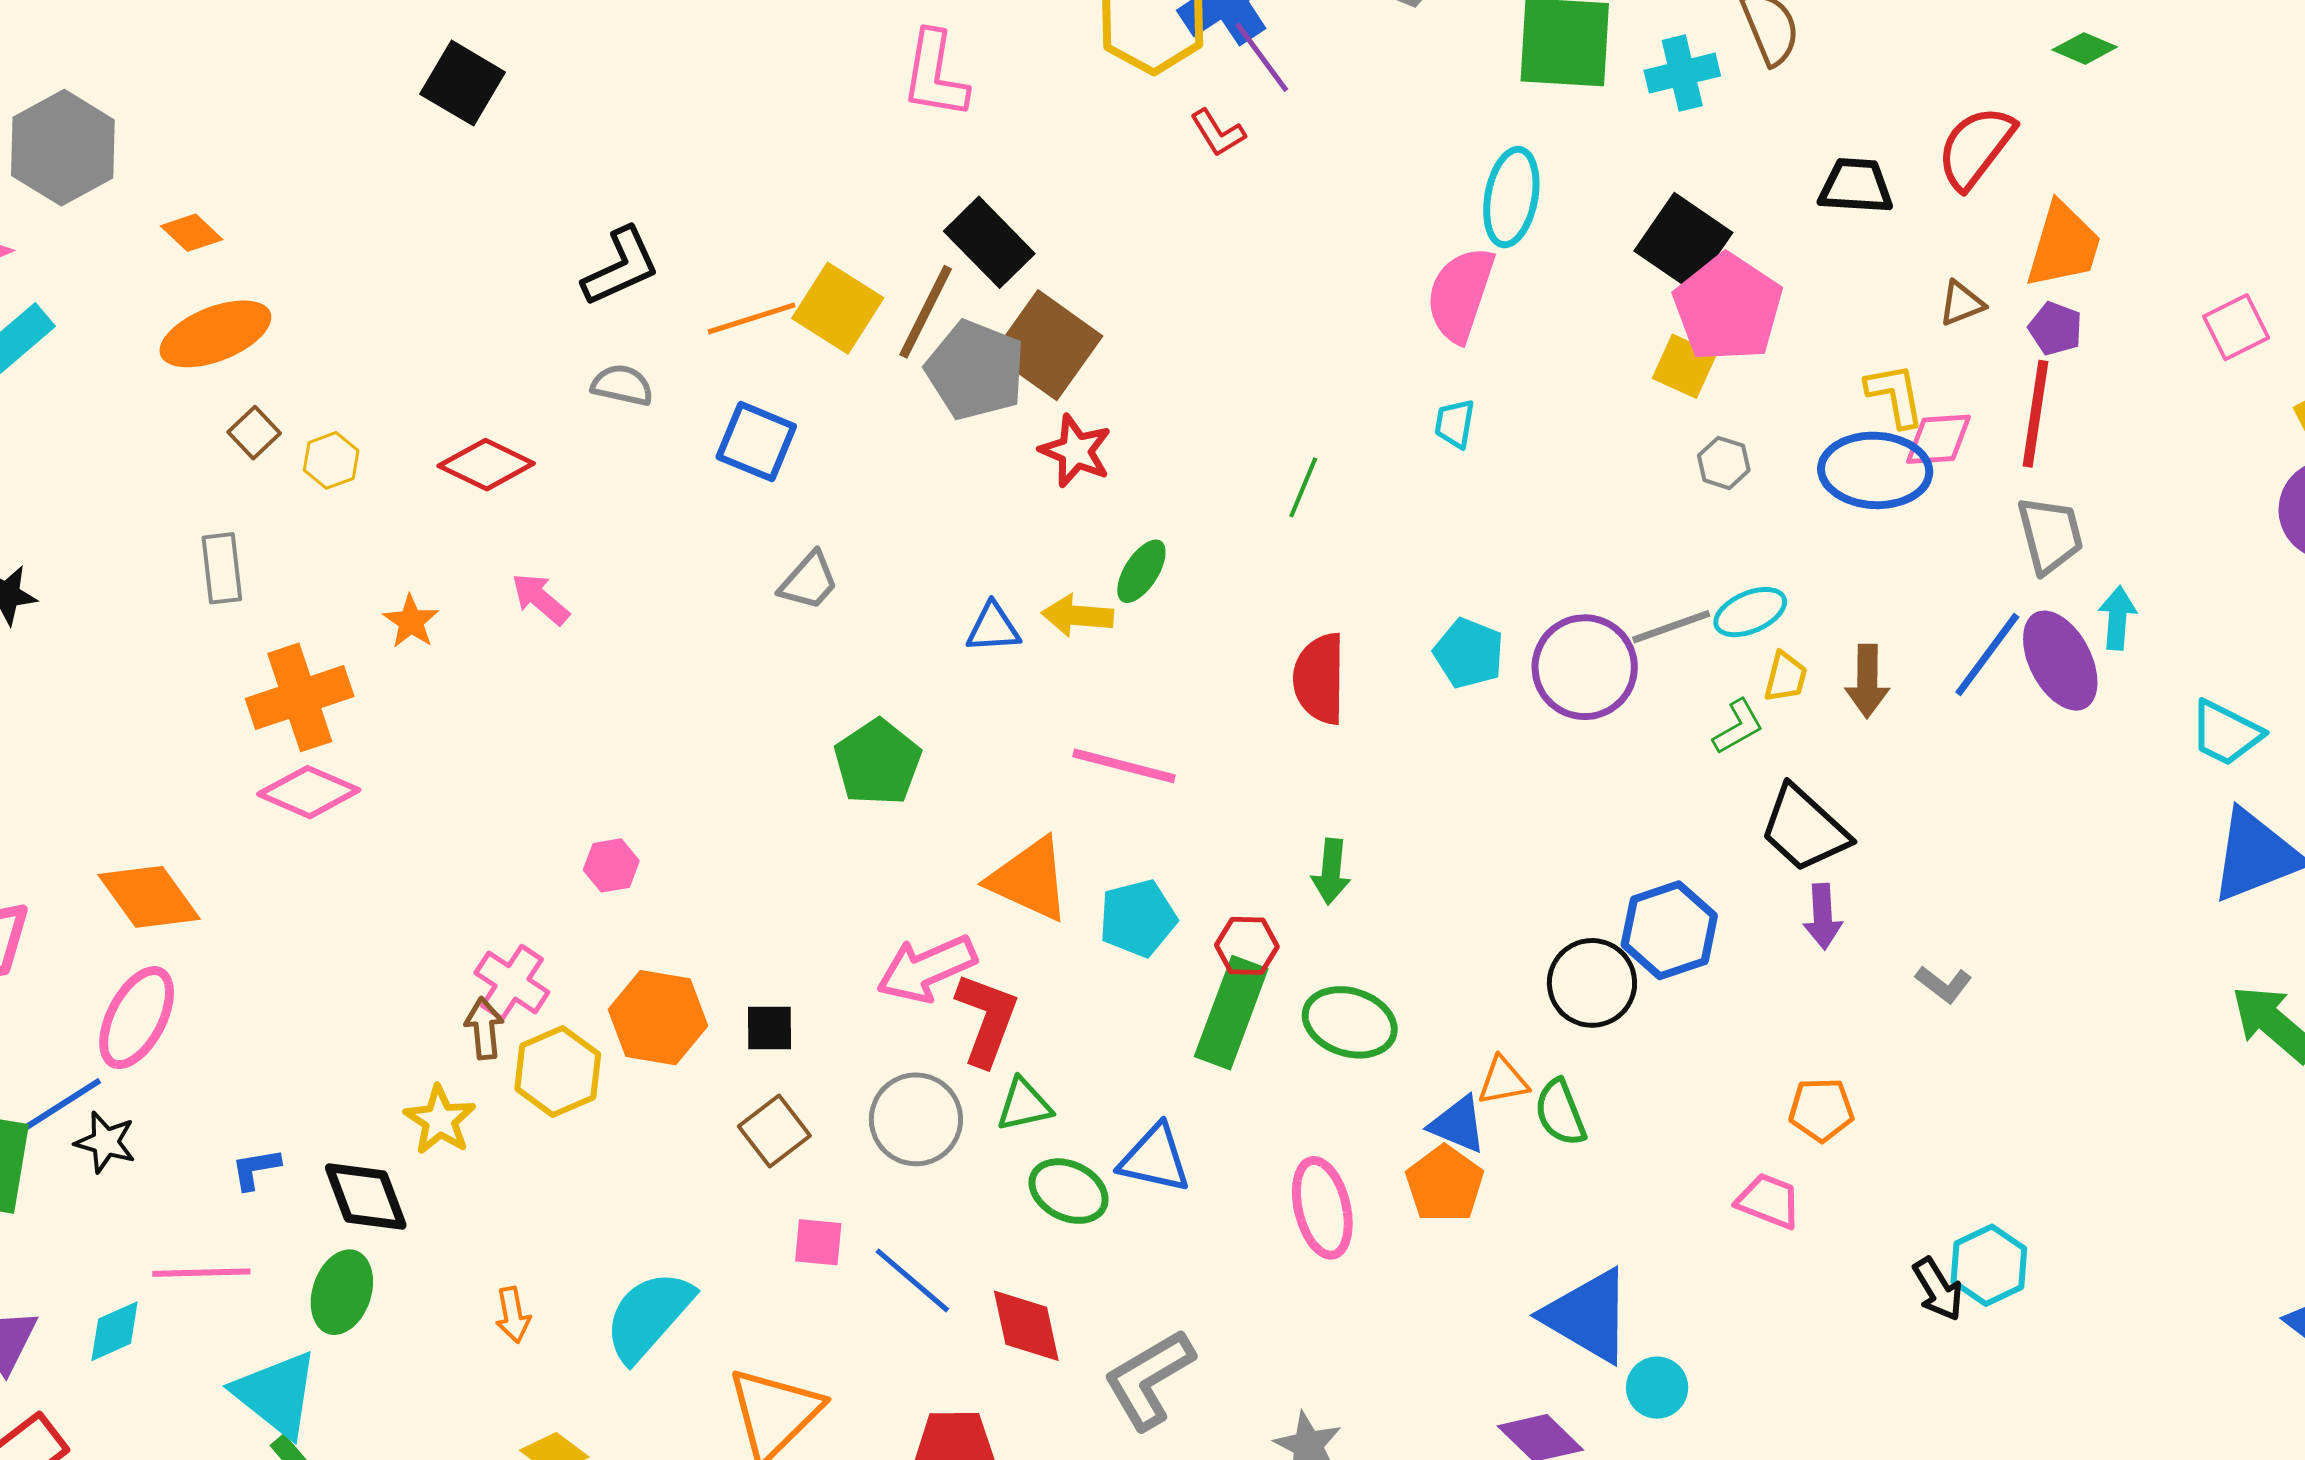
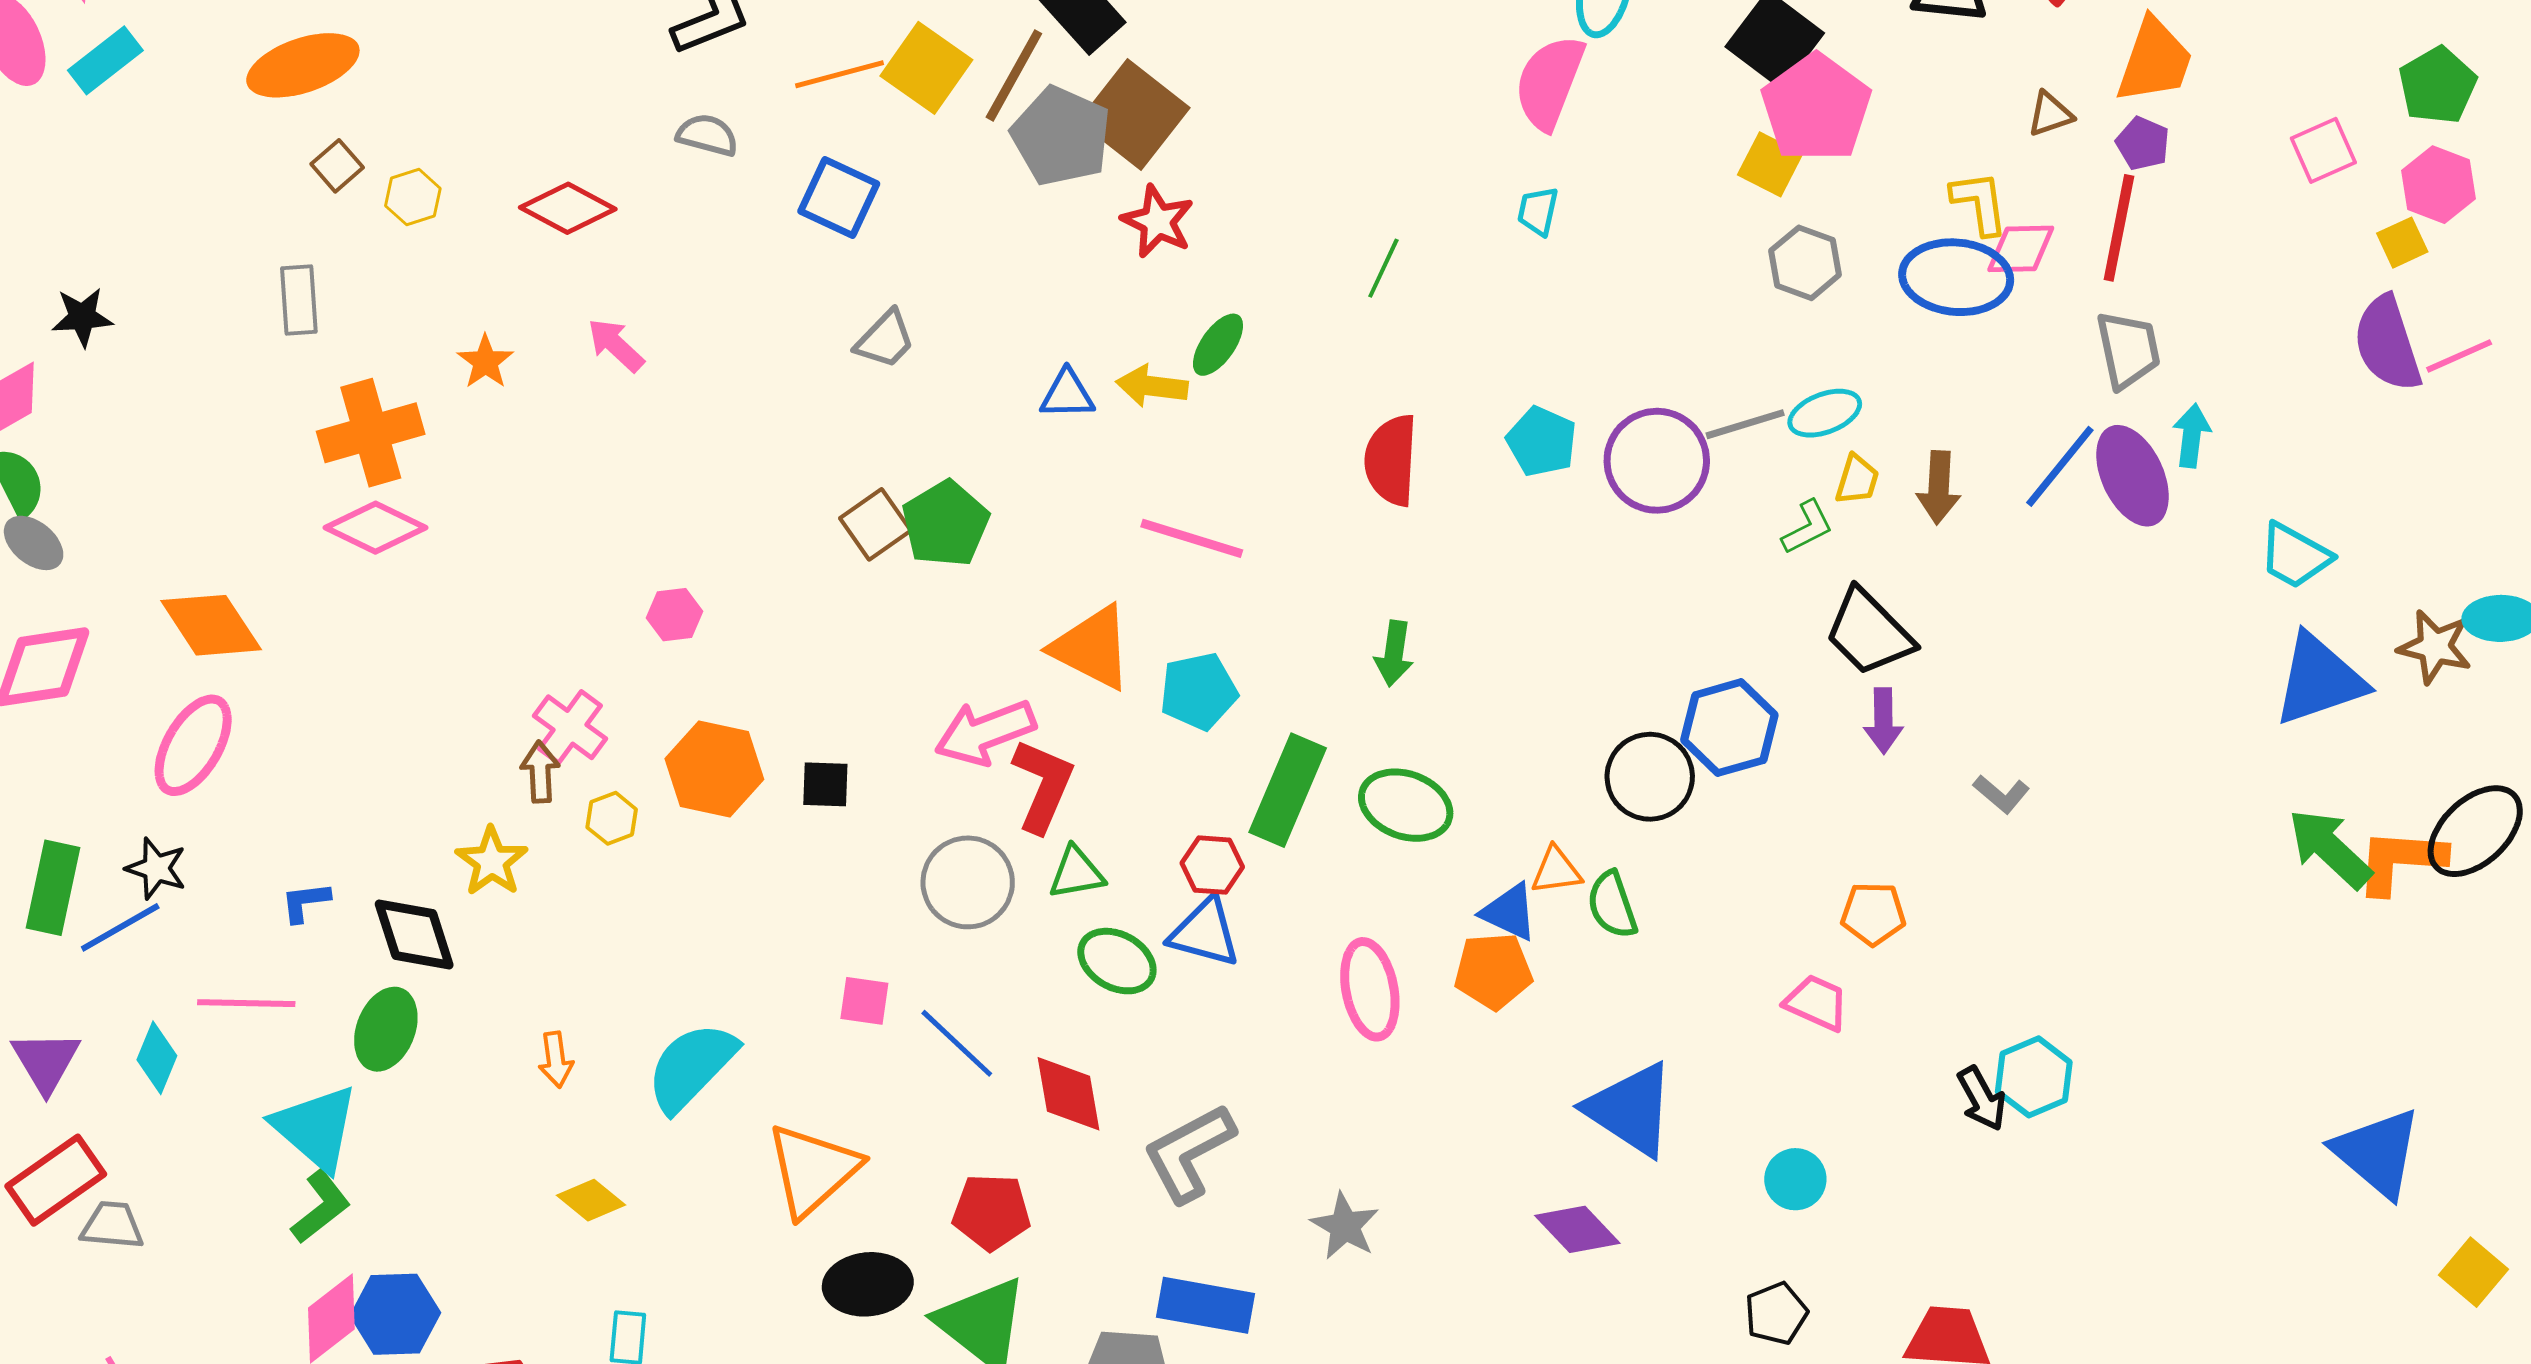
gray hexagon: (1724, 463) -> (1805, 263), size x1.4
red hexagon: (1247, 946) -> (1212, 865), moved
yellow hexagon: (558, 1071) -> (612, 818), size x0.6
blue line: (63, 1104) -> (120, 927), moved
brown square: (774, 1131) -> (875, 524), moved
orange pentagon: (1445, 1184) -> (1493, 971), turned 30
cyan diamond: (115, 1331) -> (157, 1058), turned -46
cyan circle: (1657, 1388) -> (1795, 1179), moved

